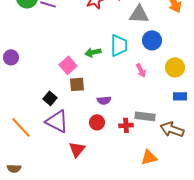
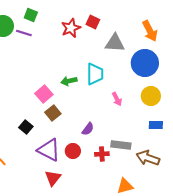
blue circle: (152, 40) -> (145, 63), moved, size x1.4
brown square: (77, 84) -> (53, 113), turned -35
purple semicircle: (104, 100) -> (88, 129), moved, turned -48
purple triangle: (57, 121) -> (49, 150), moved

